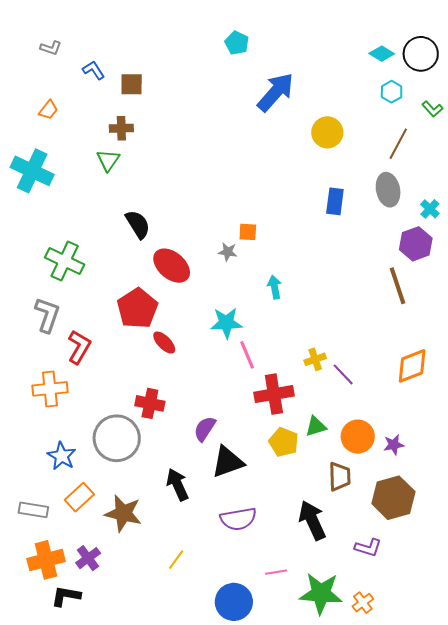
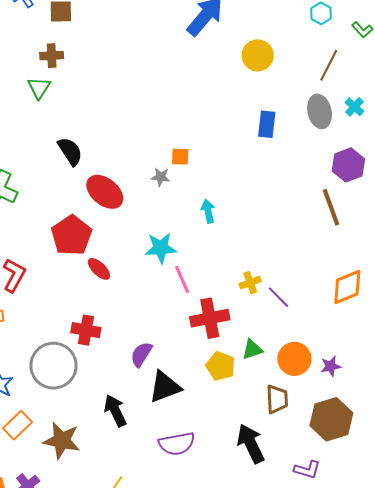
cyan cross: (430, 209) -> (354, 107), moved

